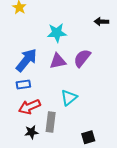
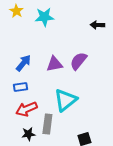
cyan star: (57, 33) -> (44, 17), moved
blue arrow: (26, 60) -> (23, 63), size x0.7
cyan triangle: (69, 98) -> (65, 100), size x1.4

